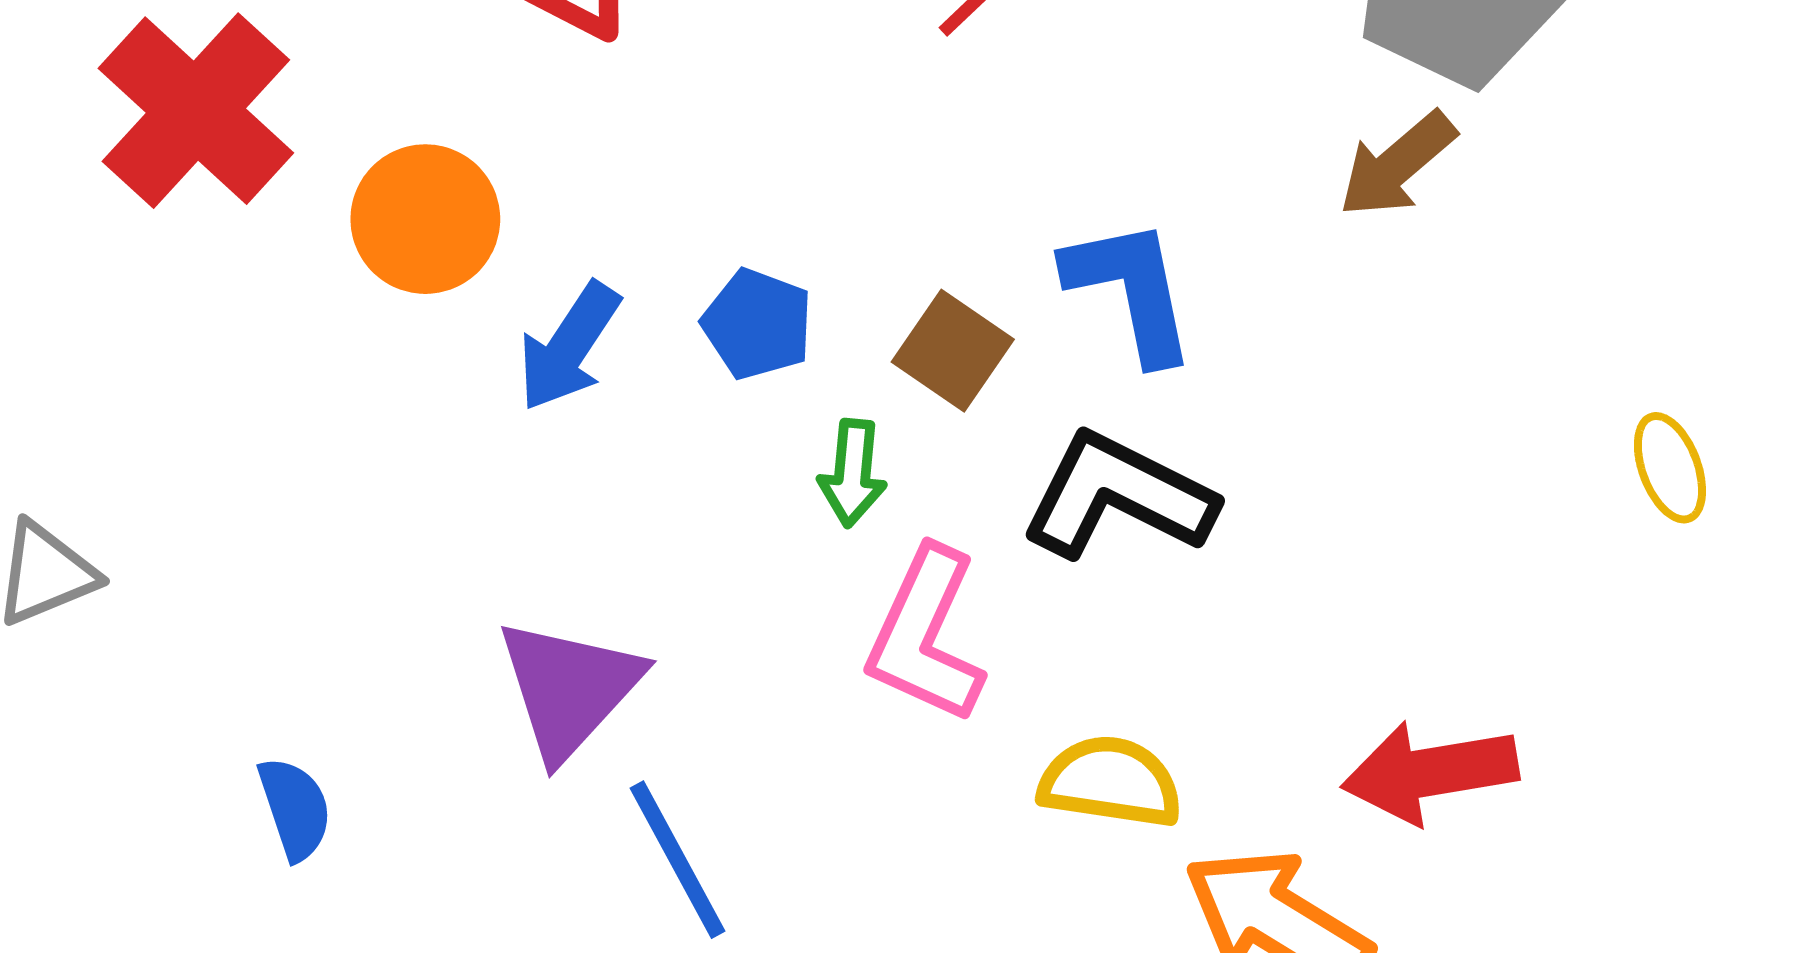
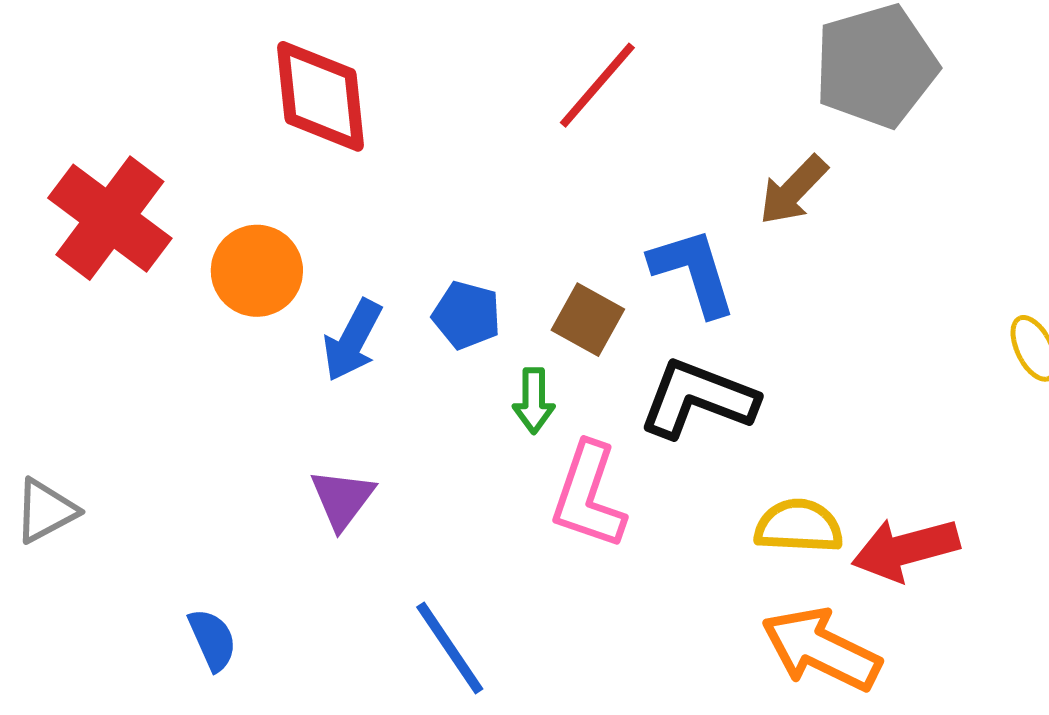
brown arrow: (1397, 165) -> (793, 190), moved
purple triangle: (569, 689) -> (342, 499), moved, size x0.7
yellow semicircle: (1110, 782) -> (799, 526), moved

